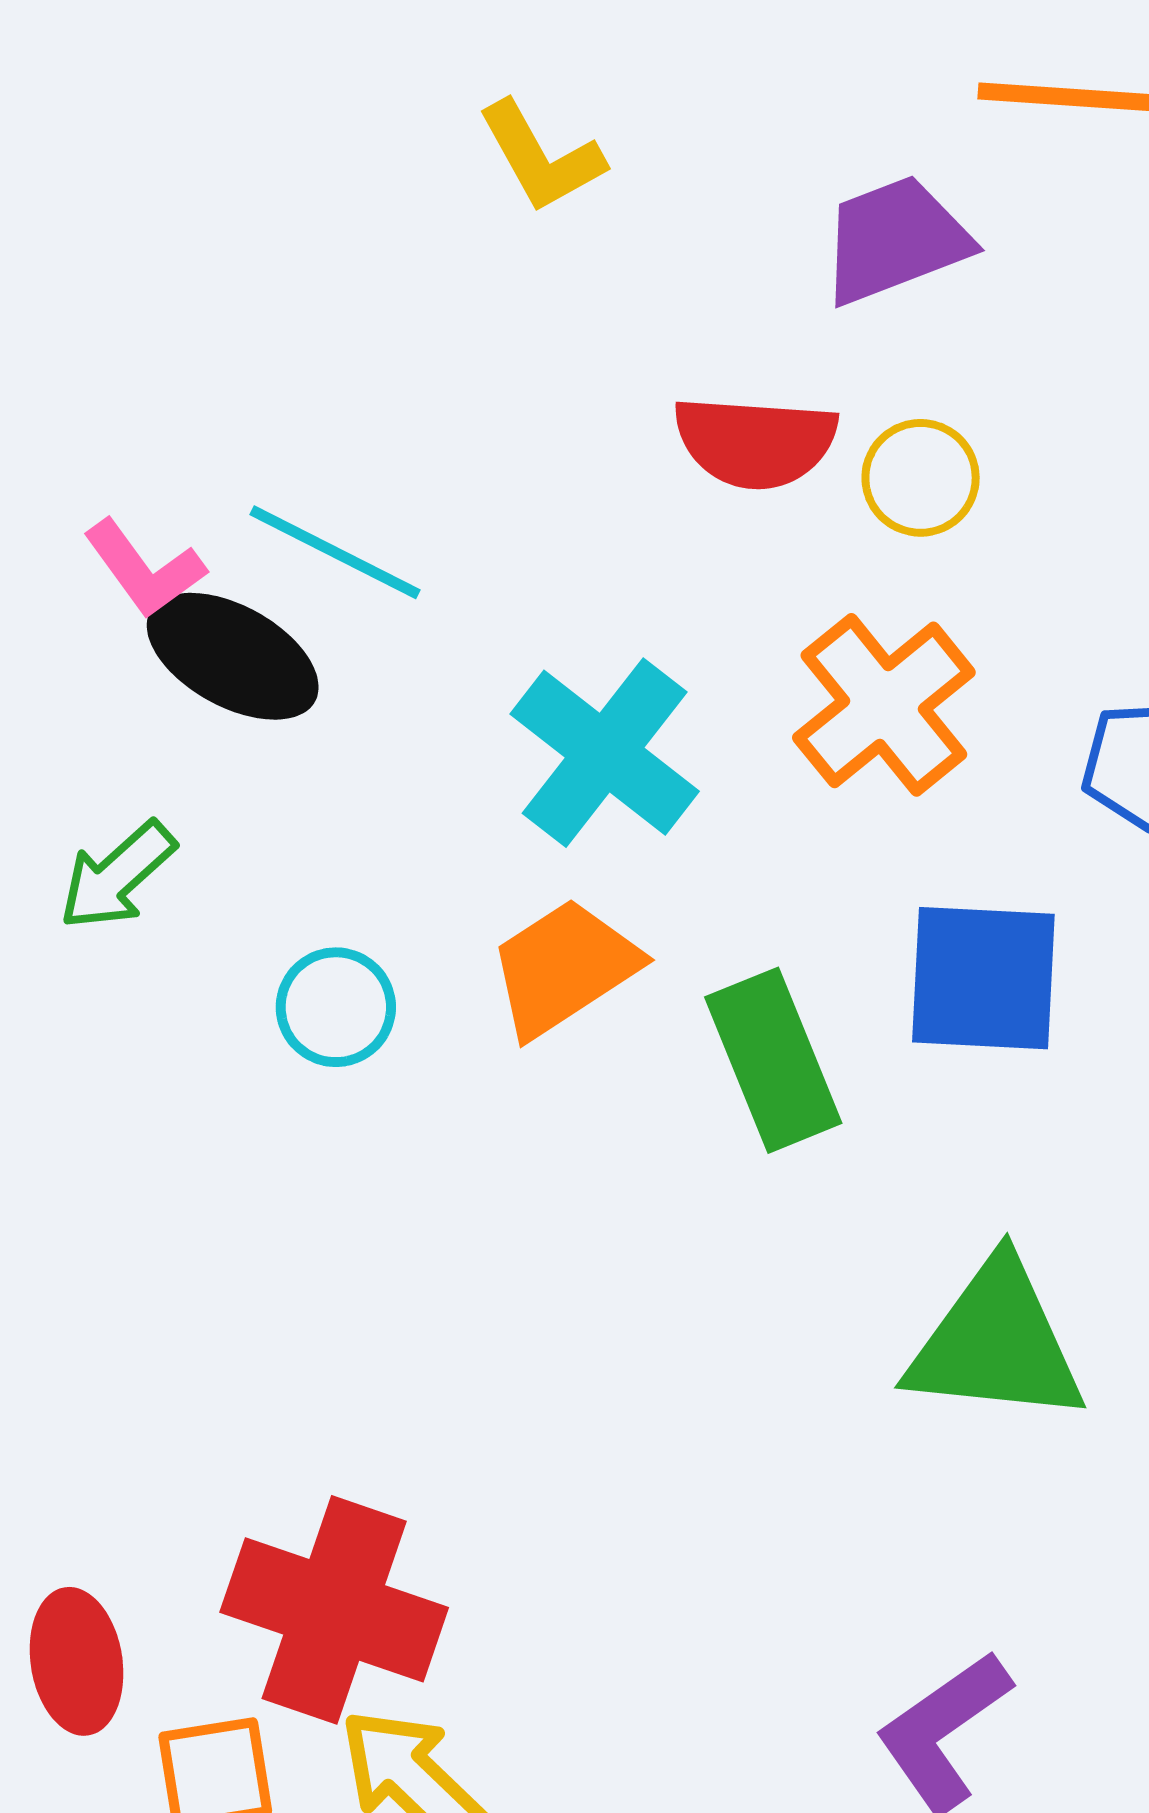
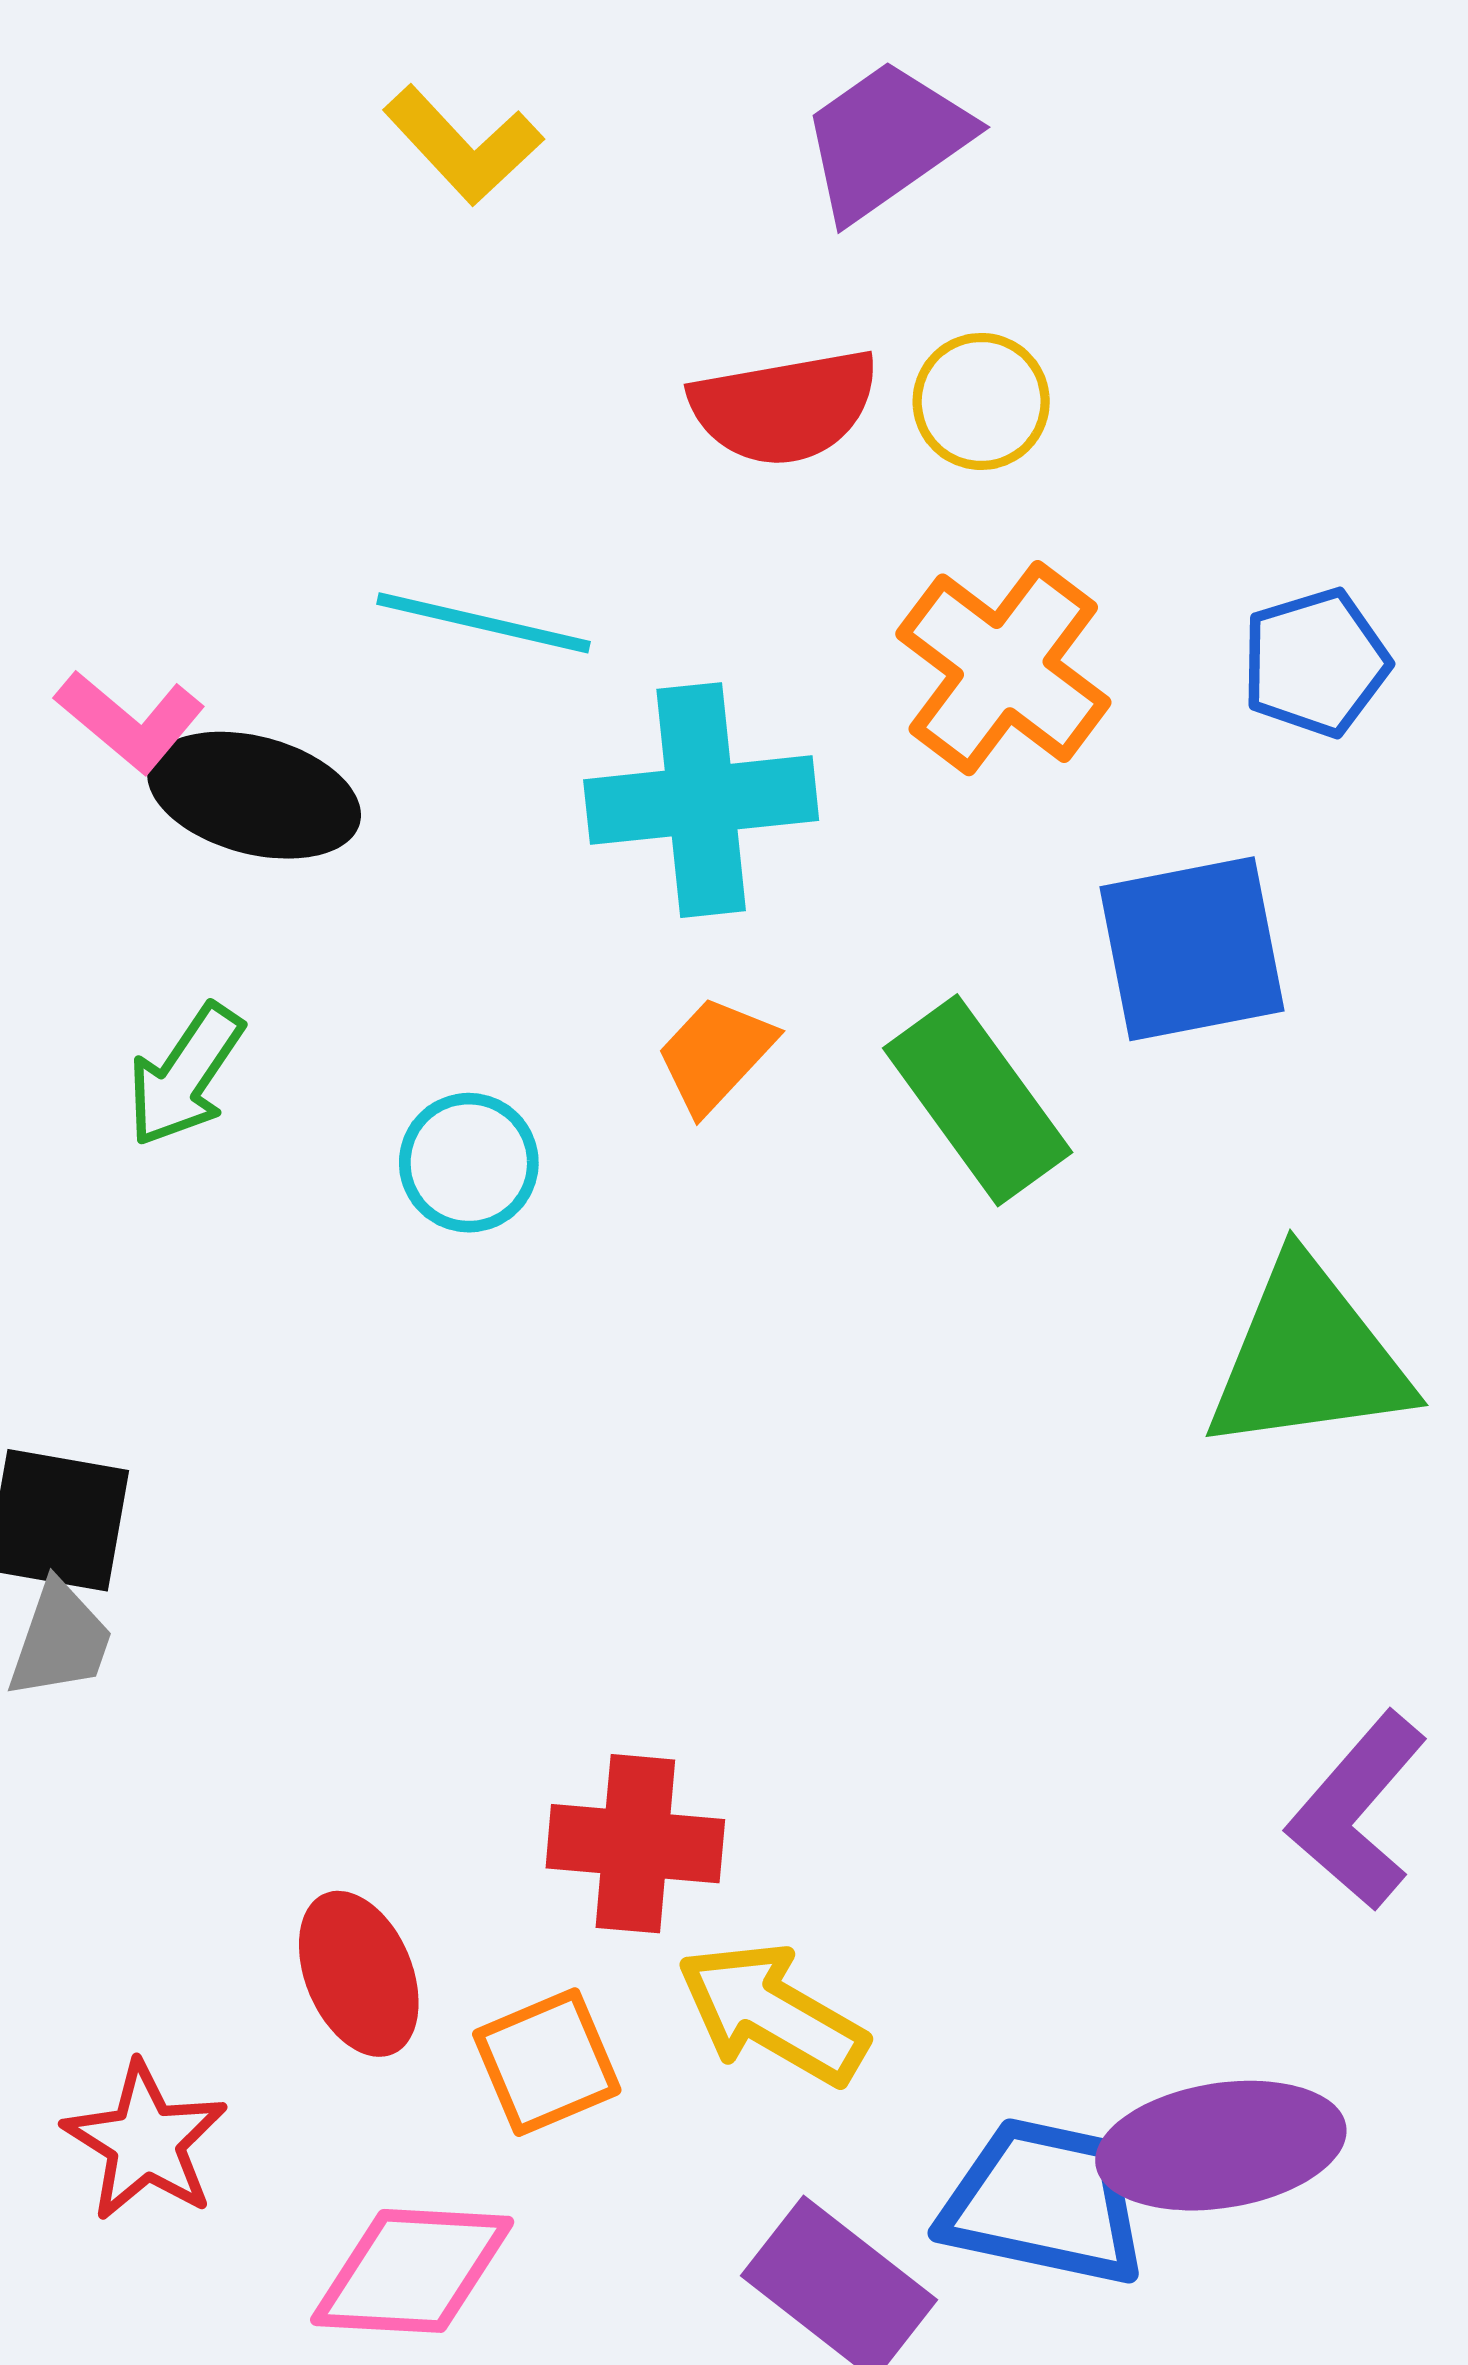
cyan line: (335, 552) -> (484, 623), moved
cyan cross: (605, 753) -> (701, 800), turned -30
orange trapezoid: (564, 968) -> (715, 1054), size x0.7
red cross: (334, 1610) -> (635, 1844), size x0.7

